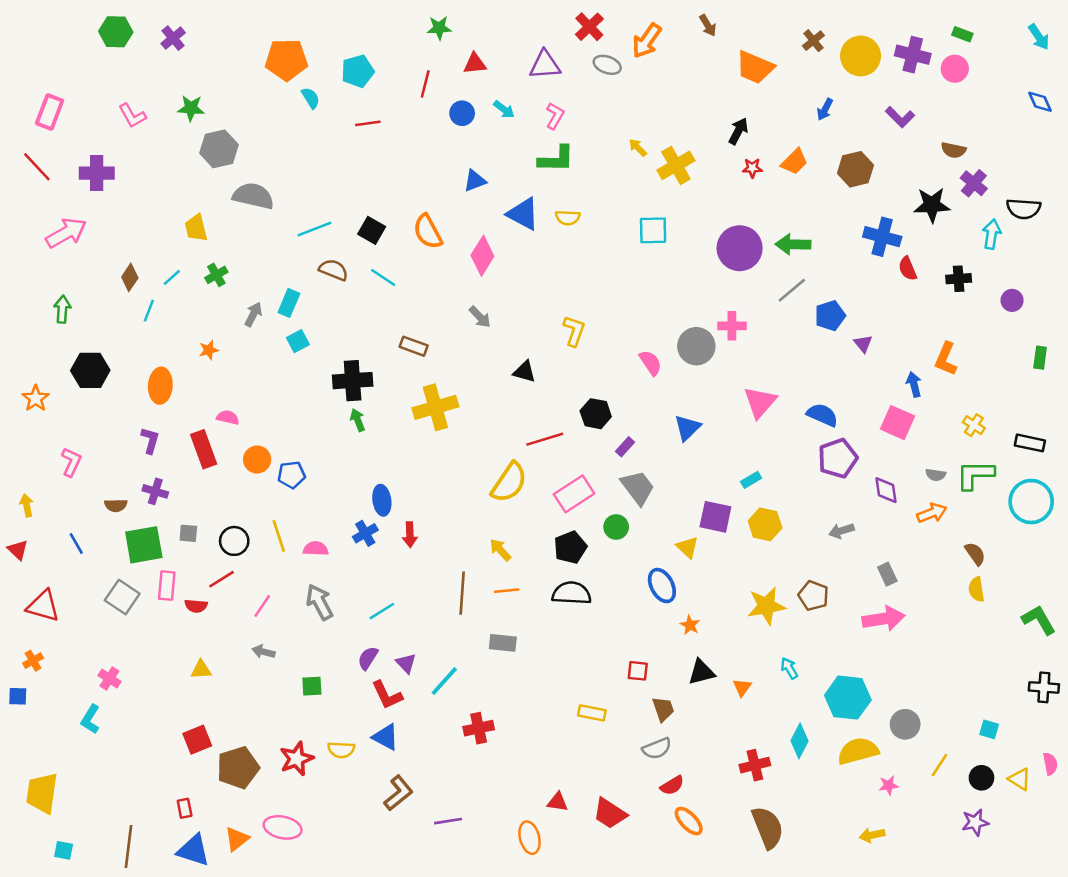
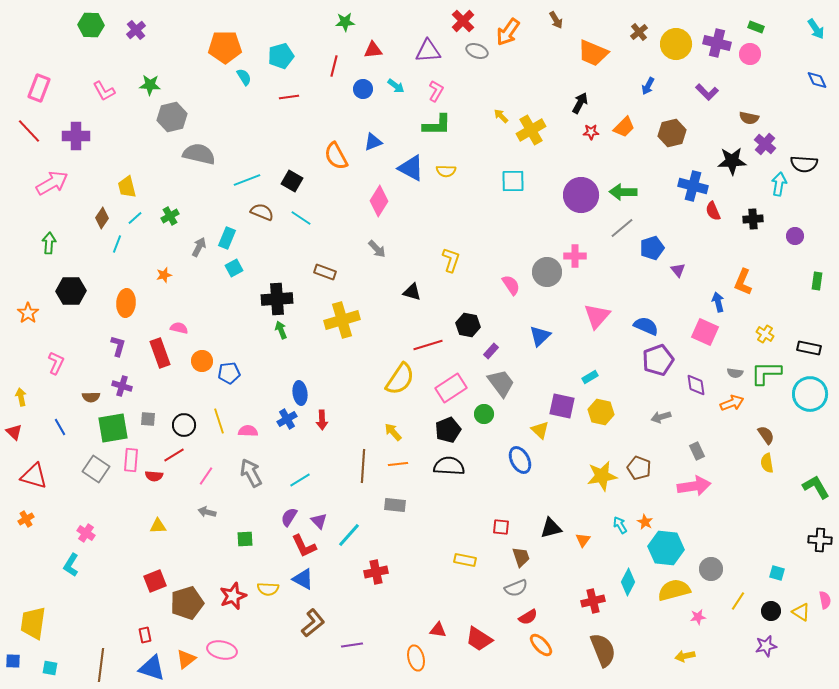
yellow trapezoid: (196, 228) -> (127, 187), moved
orange semicircle: (428, 232) -> (336, 156), moved
orange star: (690, 625) -> (645, 522), moved
blue square: (18, 696) -> (13, 661), moved

